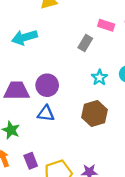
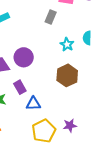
blue triangle: (46, 113) -> (33, 104), moved
purple rectangle: (31, 161) -> (20, 87), moved

